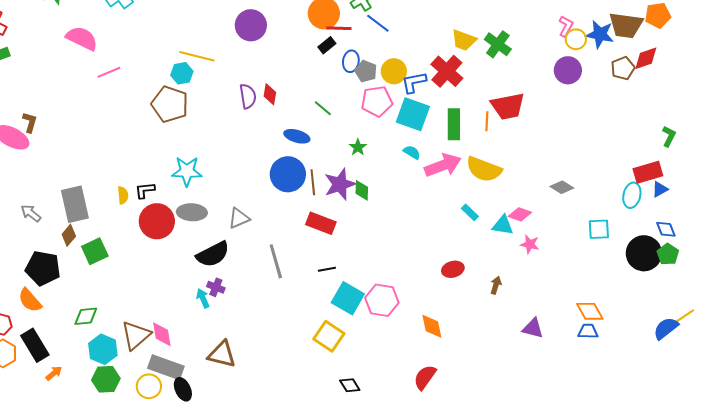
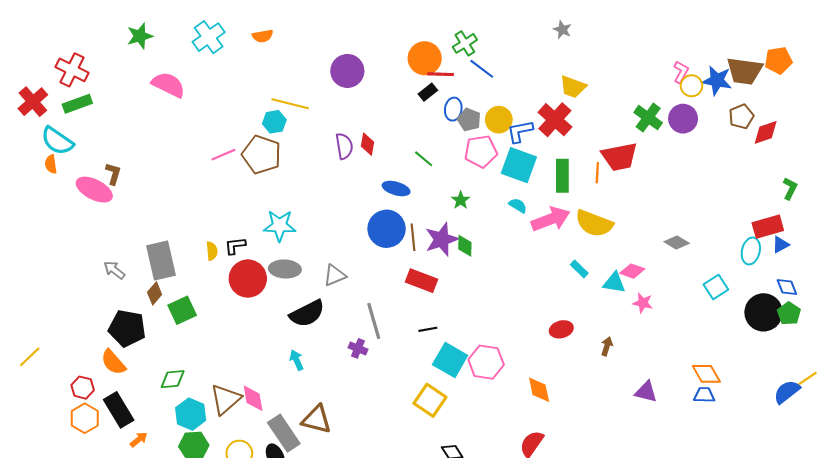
green cross: (498, 44) -> (648, 118), moved
red diamond: (646, 58) -> (766, 132), moved
pink line: (109, 72) -> (223, 155), moved
cyan square: (599, 229) -> (716, 287), turned -30
purple cross: (216, 287) -> (358, 348), moved
gray rectangle: (166, 367) -> (284, 433), moved, turned 36

